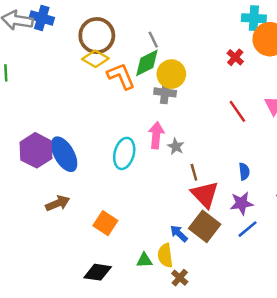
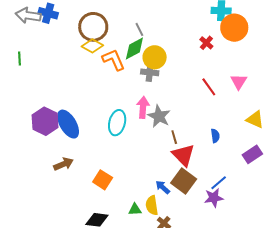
gray star: (176, 146) -> (159, 116), size x1.6
purple star: (242, 203) -> (214, 198), moved

